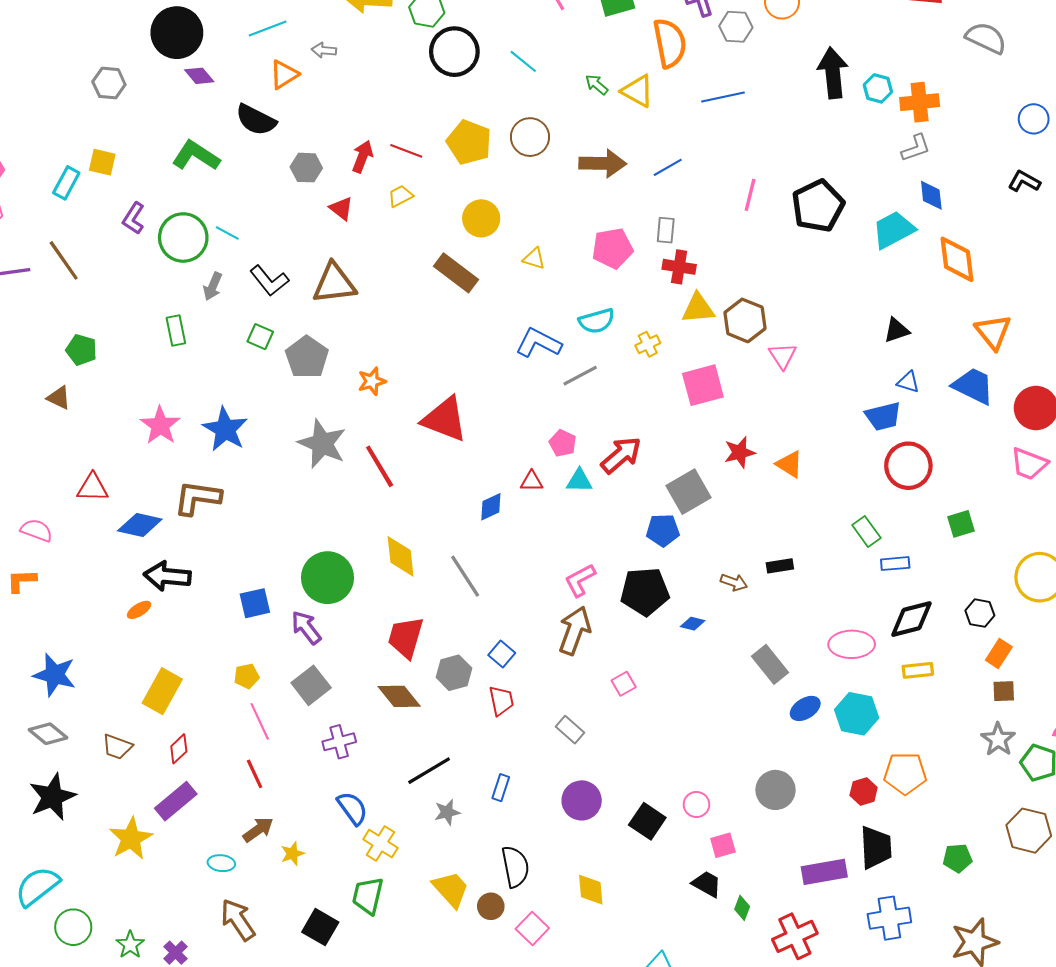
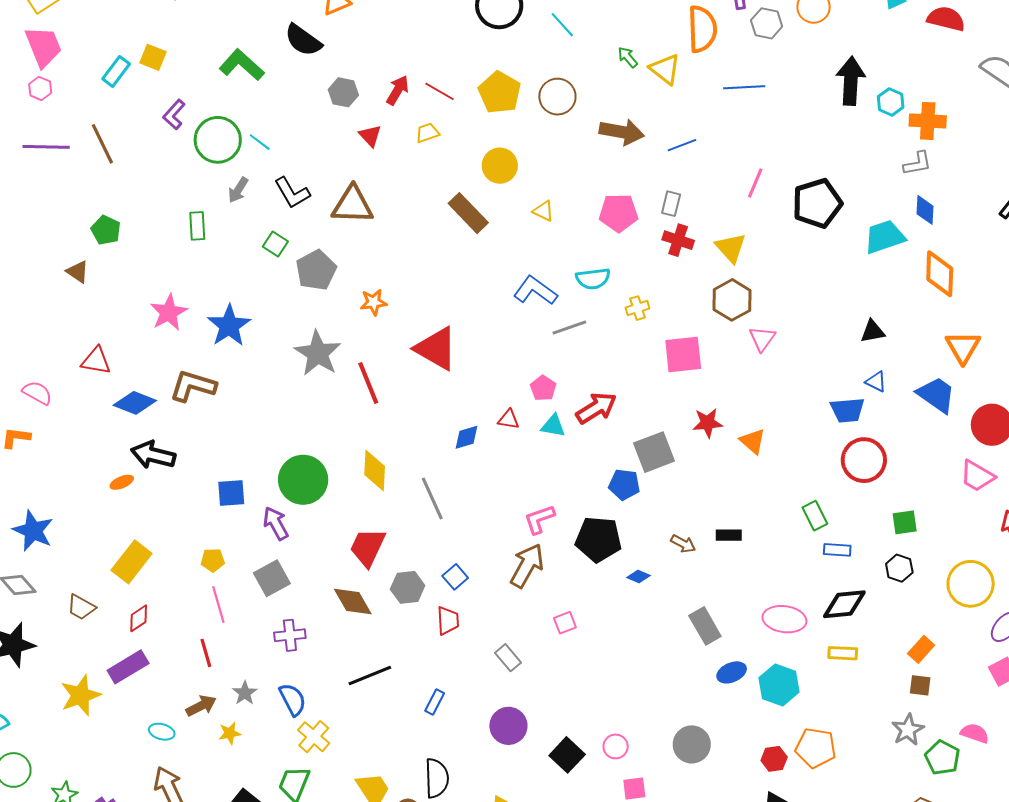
yellow triangle: (698, 308) -> (731, 248), moved, turned 44
black hexagon: (980, 613) -> (899, 568), moved
gray star: (447, 812) -> (245, 693), moved, turned -30

